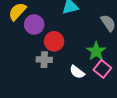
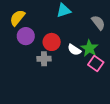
purple circle: (34, 25) -> (26, 36), moved
white semicircle: (77, 72) -> (74, 50), moved

